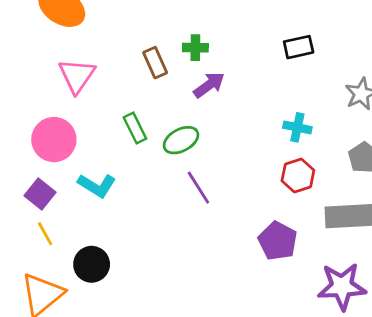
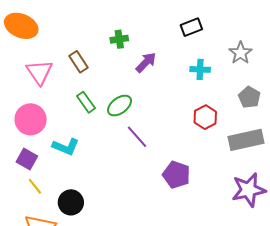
brown rectangle: (155, 63) -> (78, 62), moved
purple arrow: (209, 85) -> (146, 62), moved
cyan cross: (297, 127) -> (200, 69), moved
purple pentagon: (278, 241) -> (176, 175), moved

